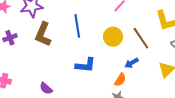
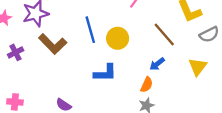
brown L-shape: (43, 34) -> (53, 44), turned -60
yellow circle: (113, 37) -> (118, 38), moved

